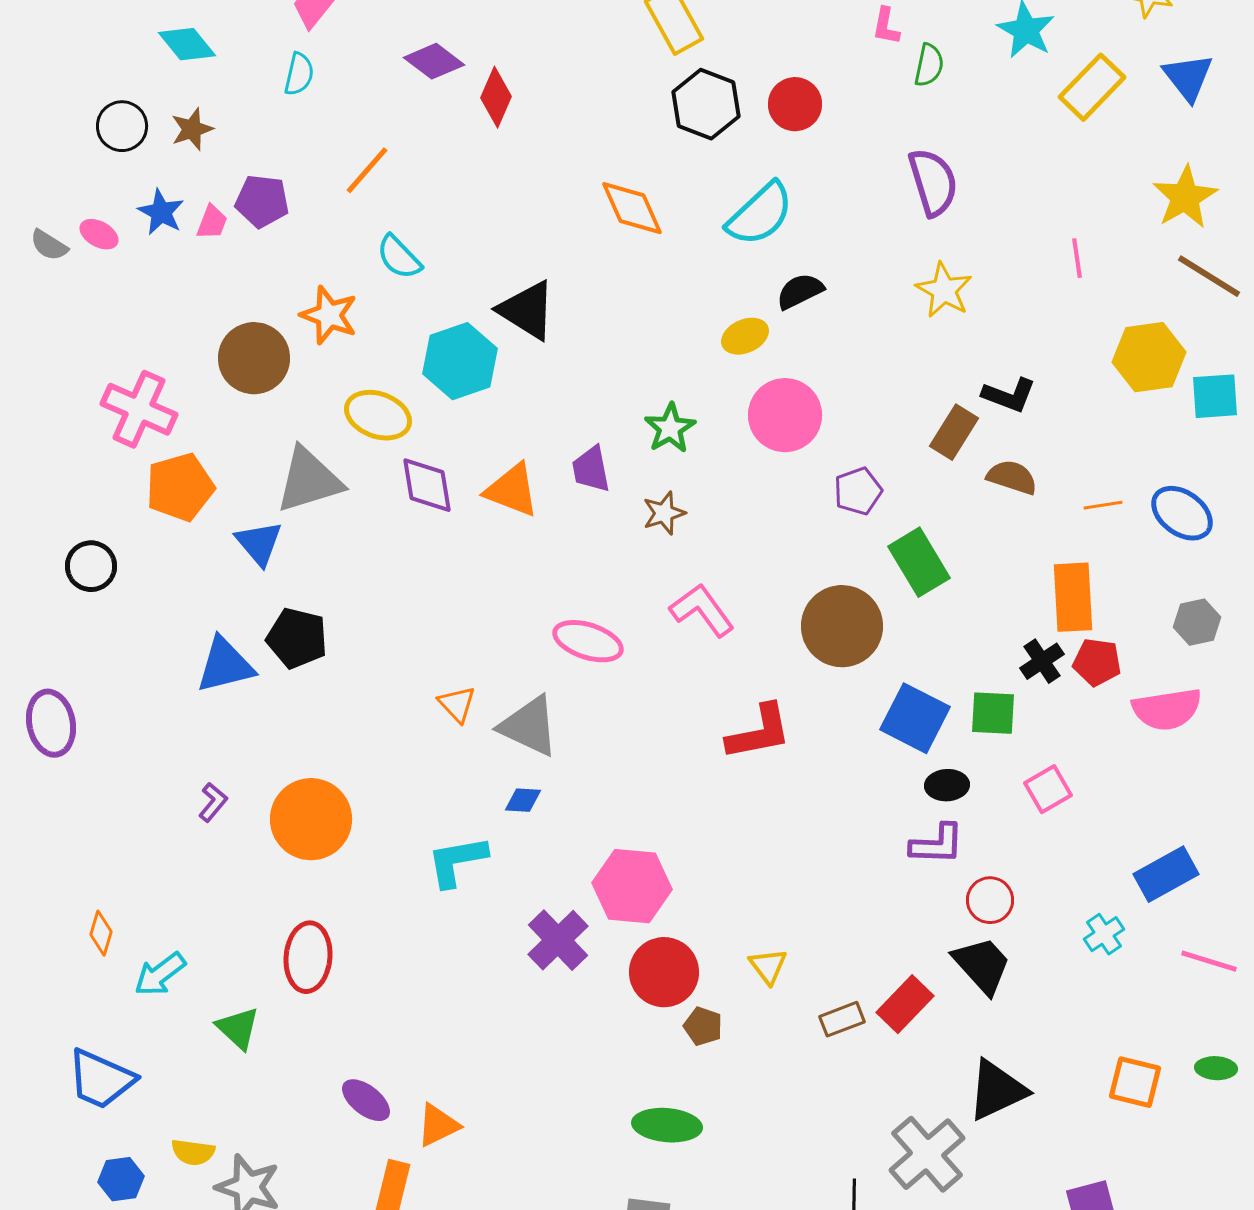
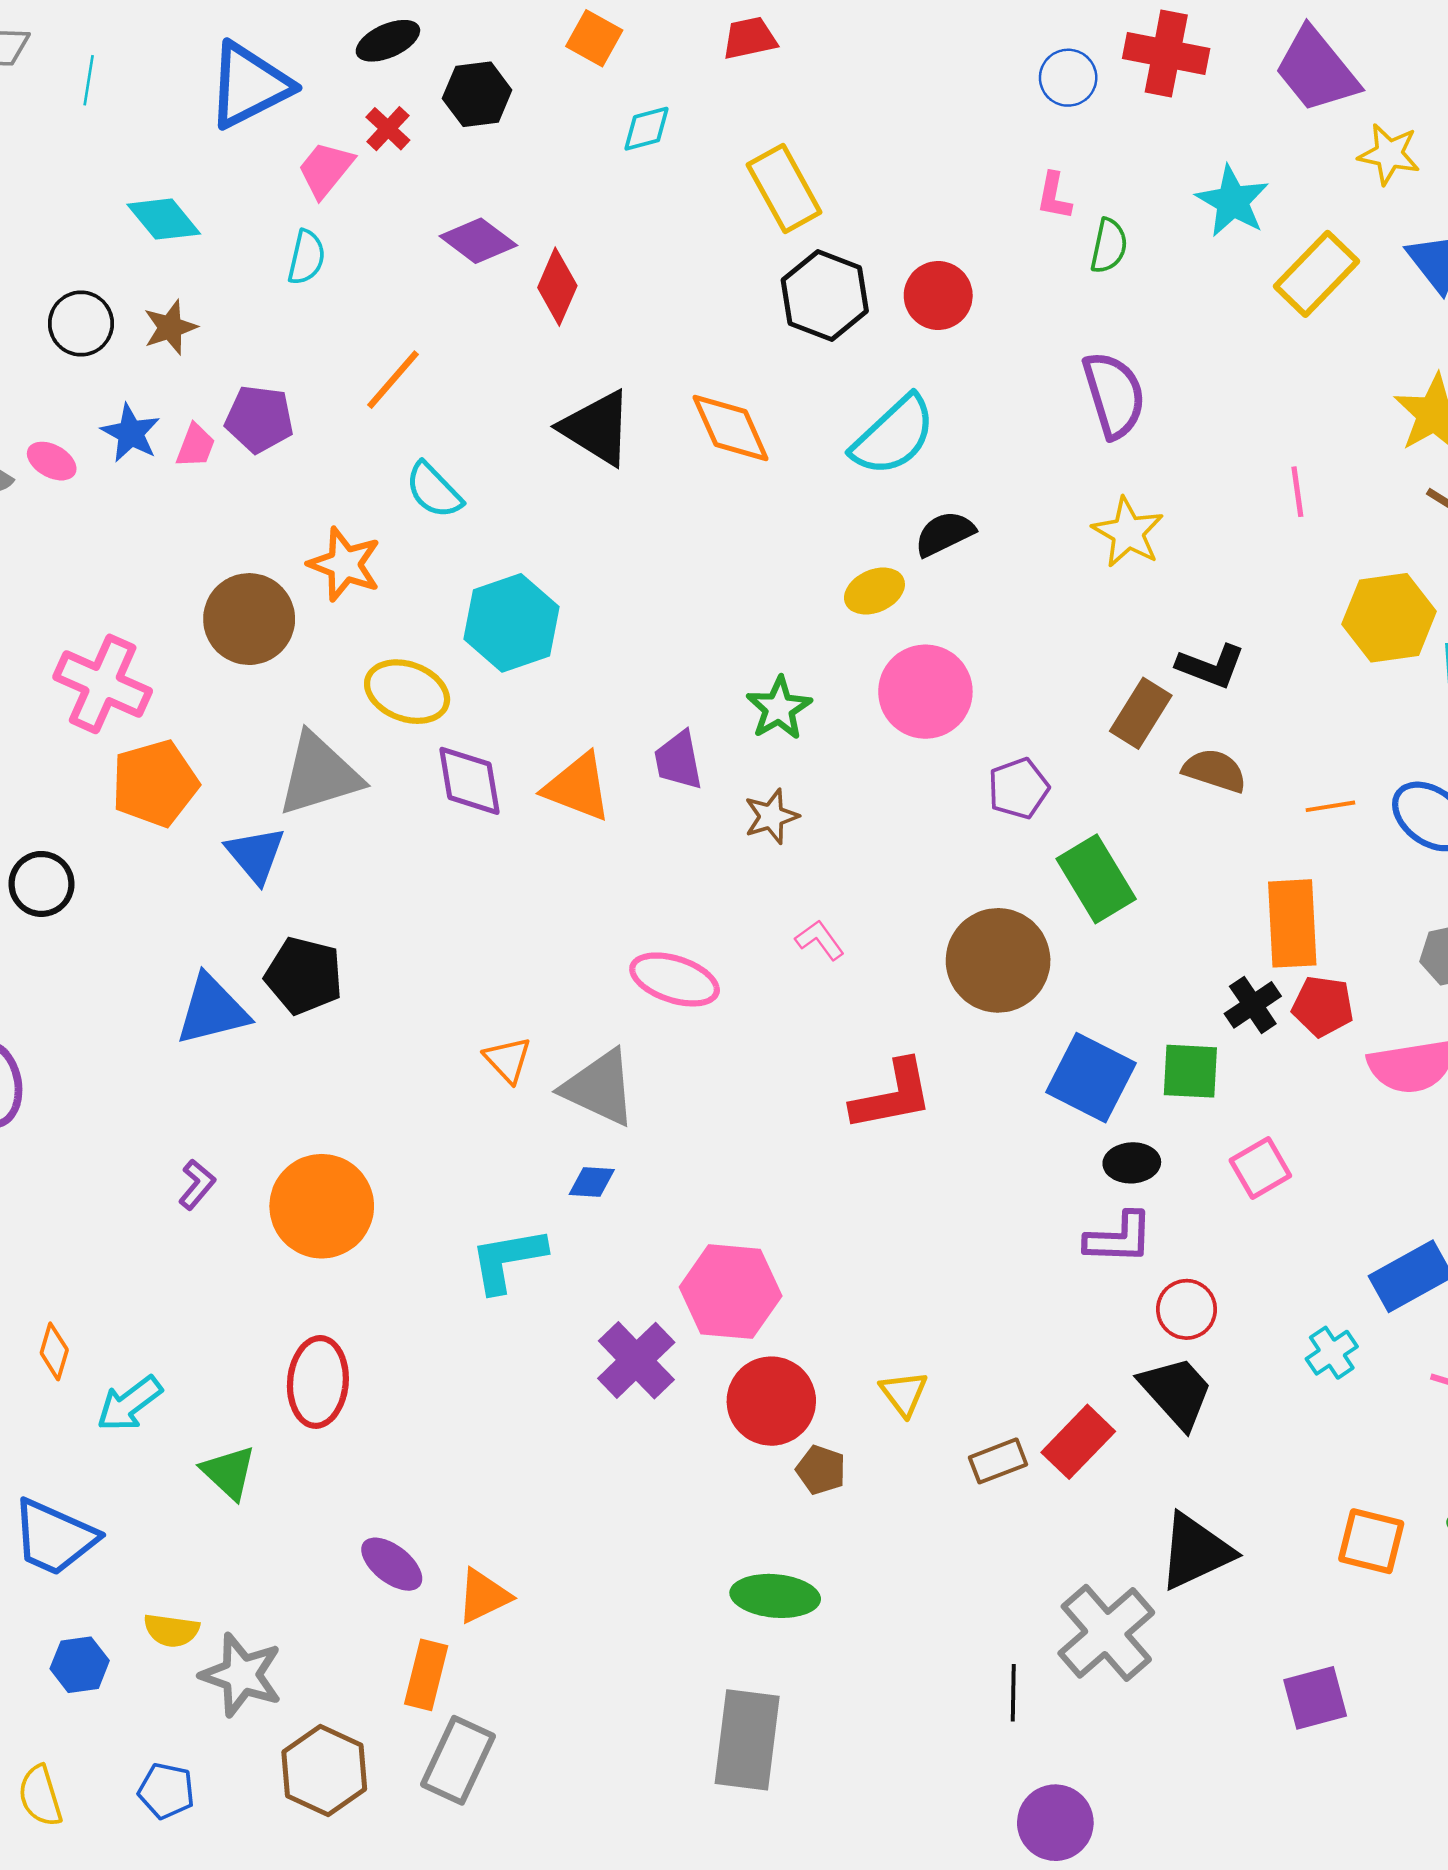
black triangle: (527, 310) -> (597, 428), moved
pink L-shape: (702, 610) -> (820, 940), size x0.6

